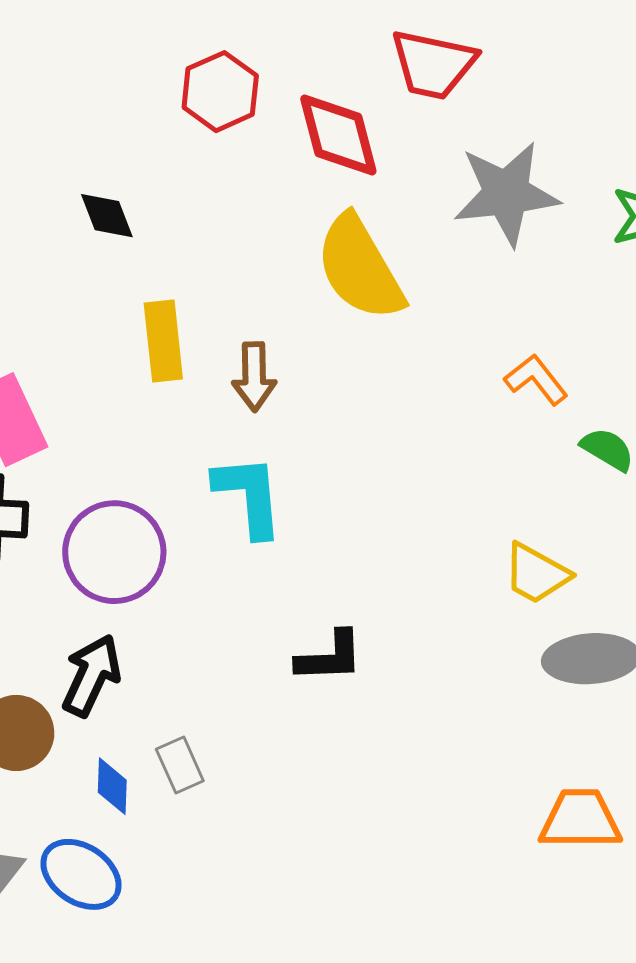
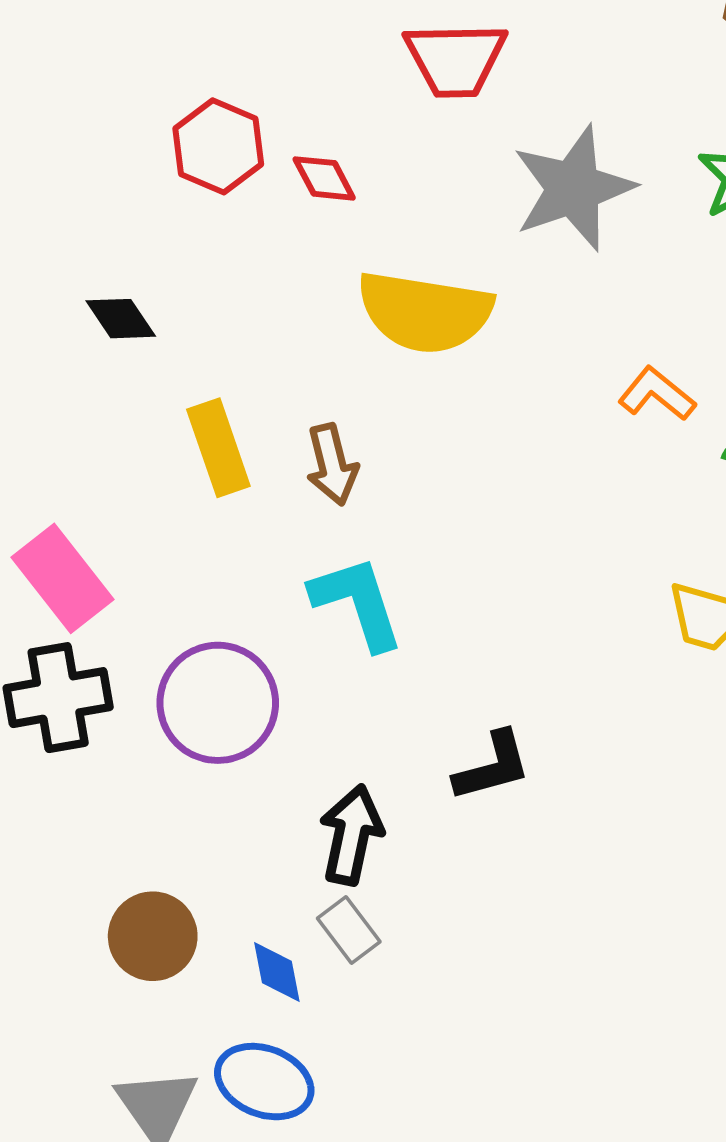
red diamond: (338, 135) -> (324, 178), moved, size x0.6
yellow semicircle: (360, 268) -> (425, 312), turned -38
black arrow: (92, 675) -> (351, 835), moved

